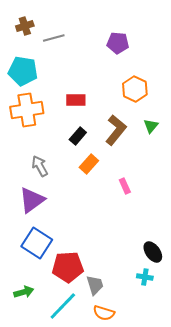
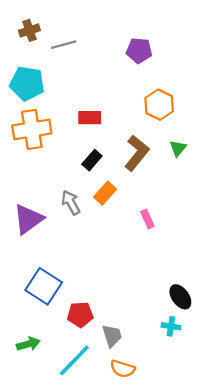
gray arrow: (40, 166) -> (71, 203), moved
purple triangle: (32, 200) -> (28, 219), moved
red pentagon: (68, 267) -> (80, 315), size x0.7

